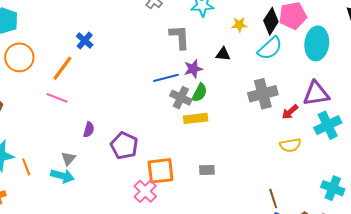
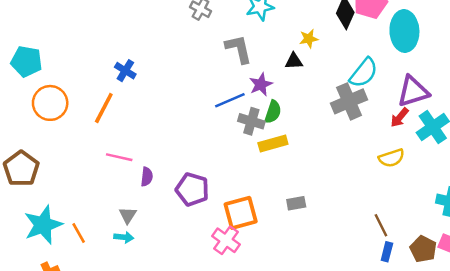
yellow star: (239, 25) -> (309, 39), moved
cyan semicircle: (270, 48) -> (364, 73), moved
pink line: (57, 98) -> (119, 157), moved
red arrow: (290, 112) -> (400, 118), moved
cyan arrow: (62, 176) -> (124, 237), size x0.7

